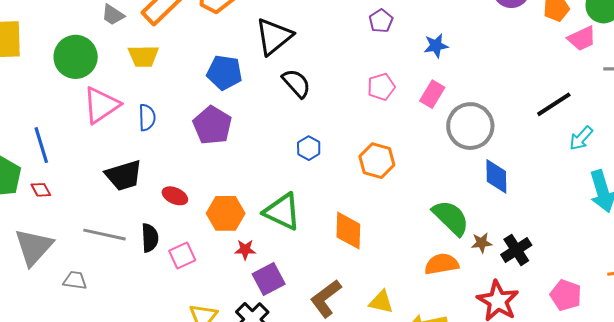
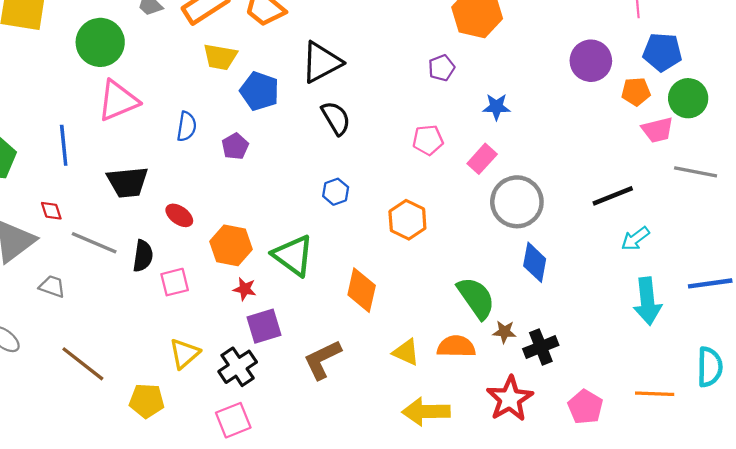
yellow trapezoid: (143, 56) -> (220, 57), moved
blue semicircle: (147, 117) -> (187, 126), moved
purple pentagon: (212, 125) -> (235, 146), size x0.6
blue line: (41, 145) -> (64, 145), moved
red diamond: (41, 190) -> (51, 211), moved
yellow triangle: (381, 302) -> (406, 352), moved

